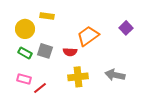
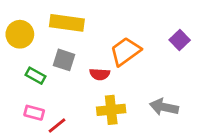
yellow rectangle: (47, 16) -> (67, 23), size x1.6
yellow circle: (25, 29) -> (20, 34), moved
gray square: (45, 51) -> (64, 60), moved

